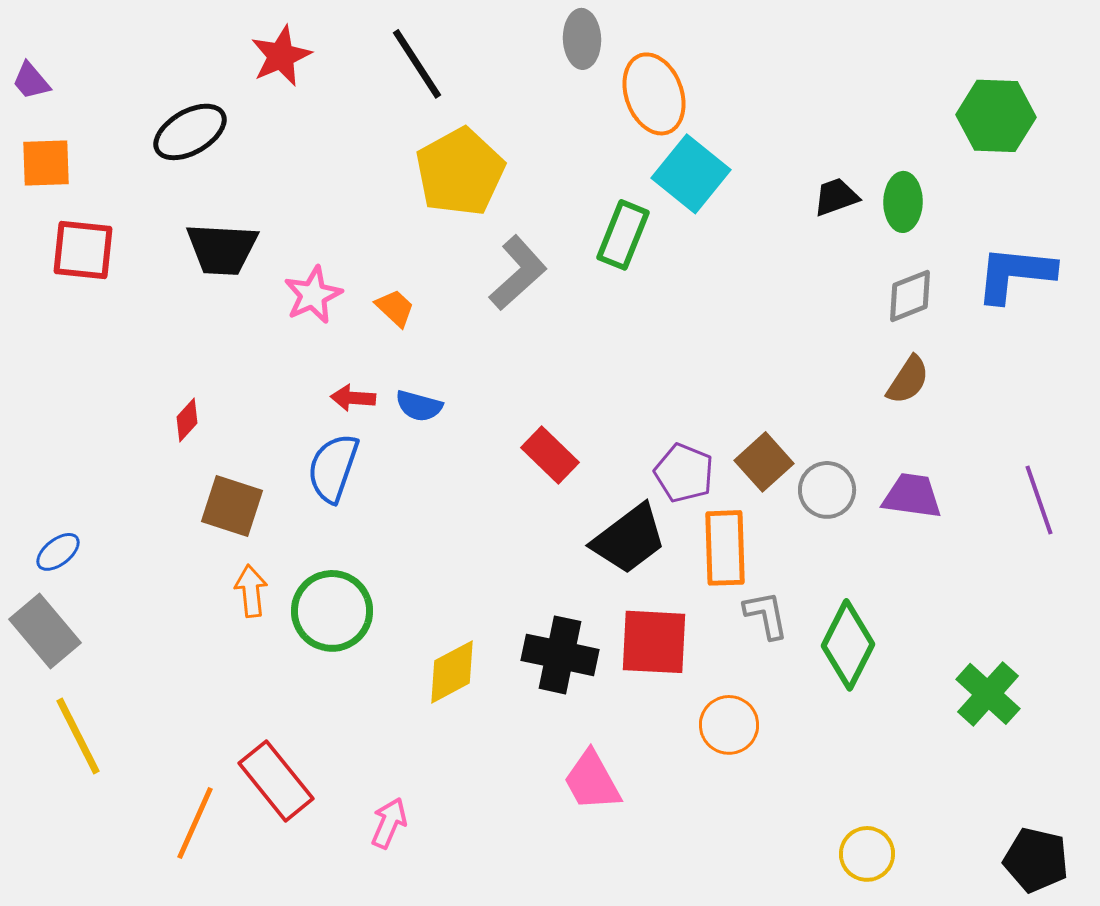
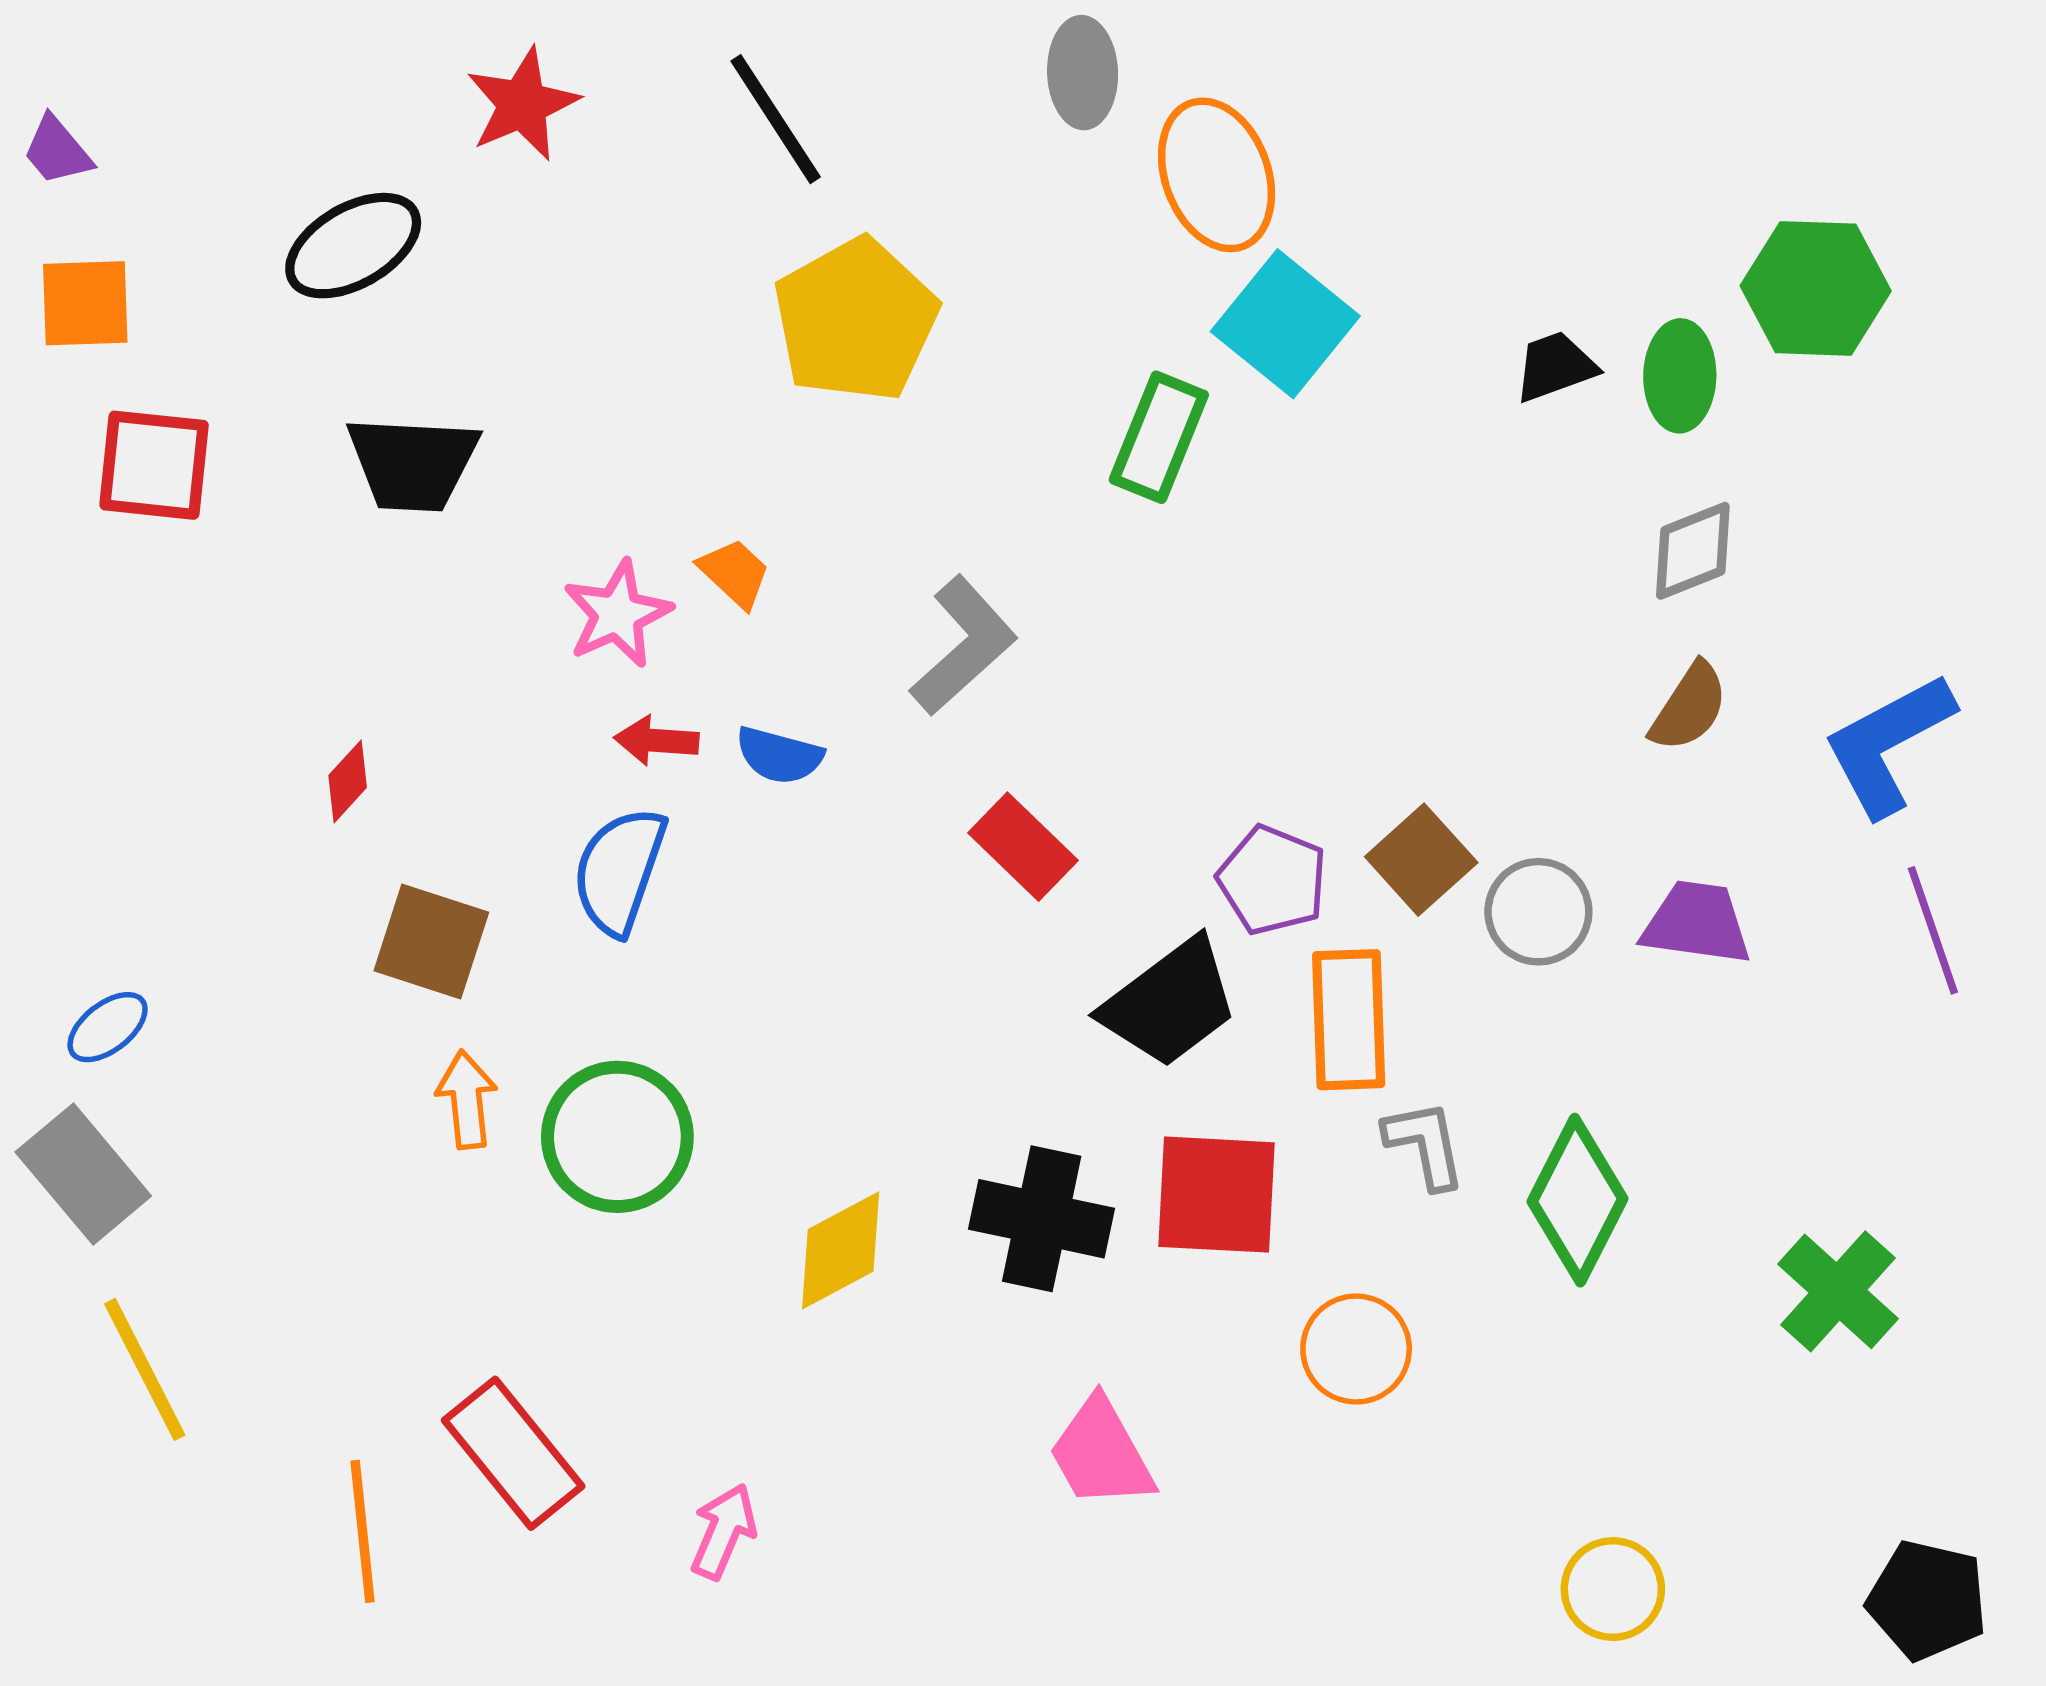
green hexagon: (996, 116) -> (1816, 288), moved
gray L-shape: (518, 273) -> (963, 646), moved
blue L-shape: (1015, 274) -> (1888, 744), moved, turned -34
pink star: (313, 295) -> (617, 614), moved
orange line: (195, 823) -> (362, 1531), turned -30

